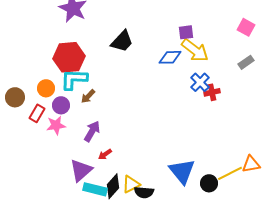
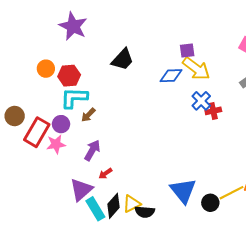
red hexagon: (69, 57) -> (69, 76), size x0.7
orange circle: (46, 88) -> (46, 69), moved
red rectangle: (37, 113) -> (37, 132), size x1.6
cyan rectangle: (95, 189) -> (95, 209), turned 45

